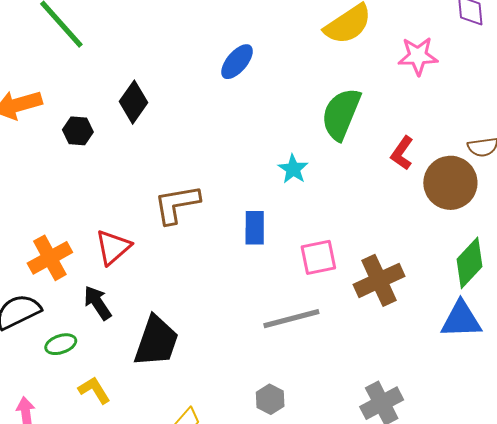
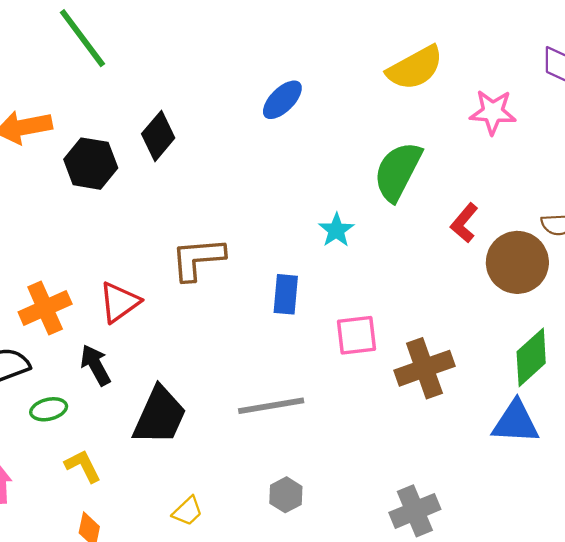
black hexagon: (78, 131) -> (91, 164), size x1.5
gray line: (291, 319) -> (271, 406), moved

